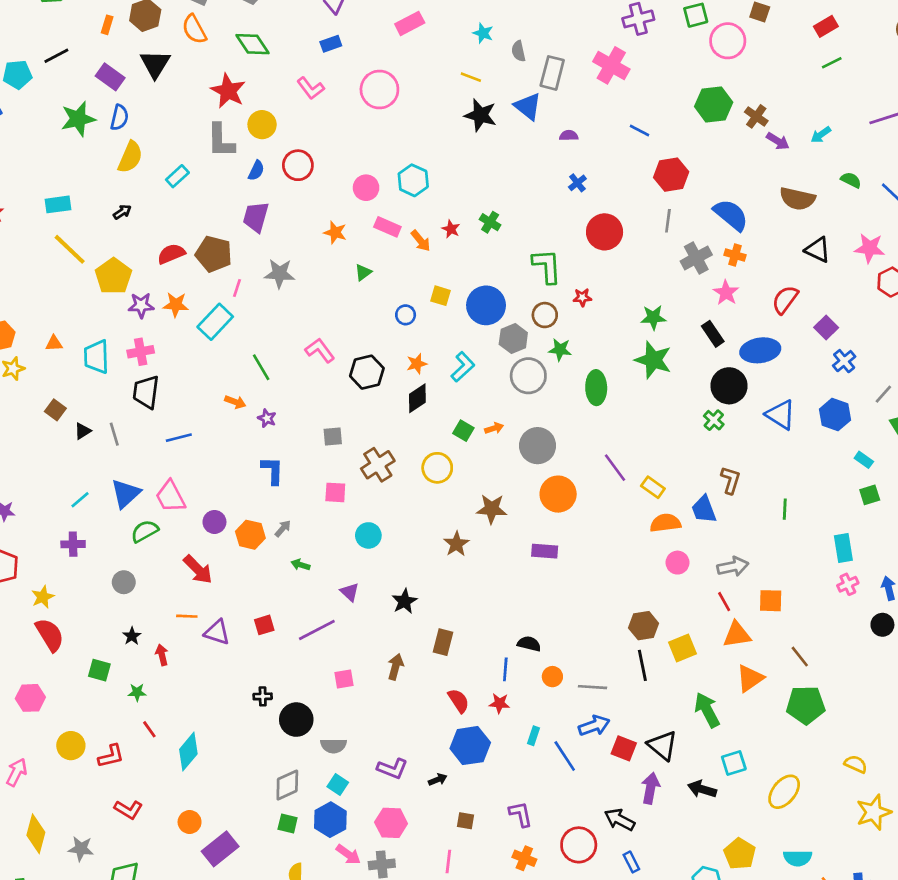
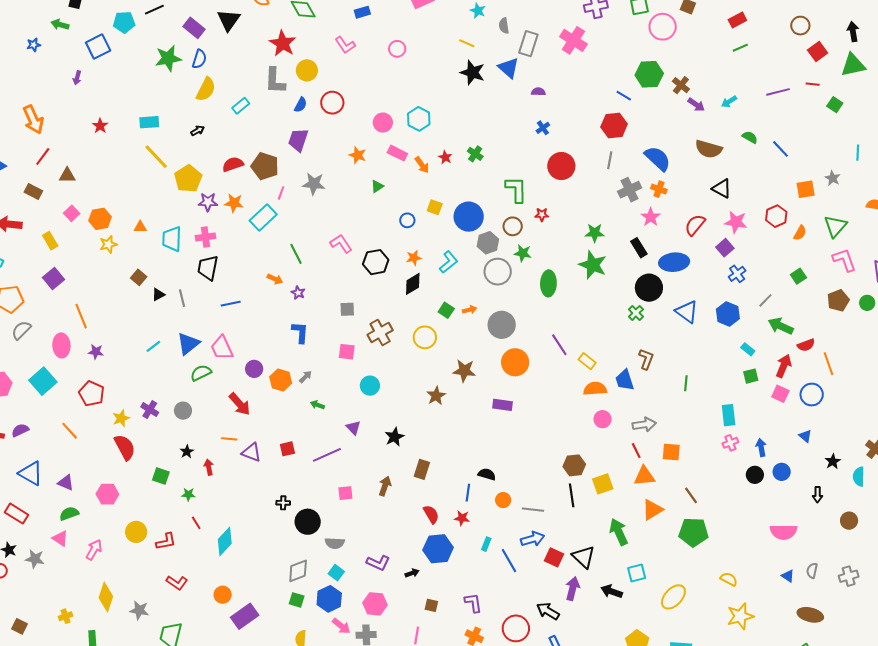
pink circle: (379, 90) -> (397, 49), size x0.6
blue line: (639, 130) -> (624, 96), moved
pink star: (870, 248) -> (736, 222), moved
purple cross: (73, 544) -> (150, 410), moved, turned 30

